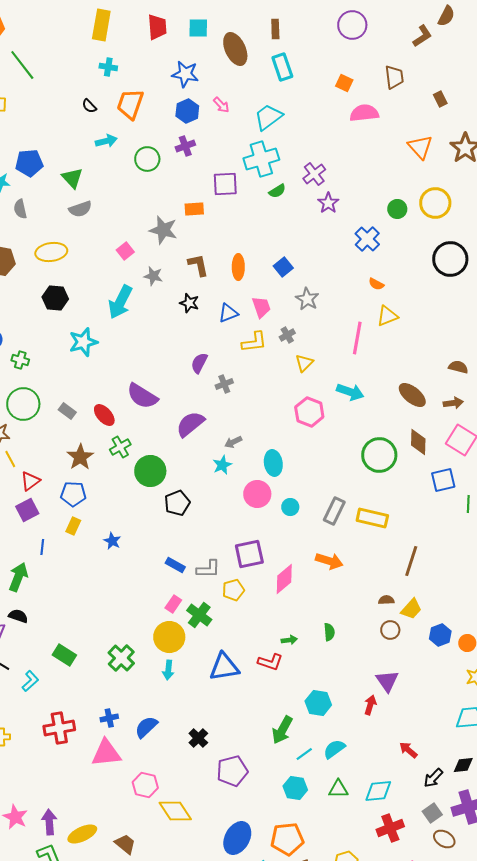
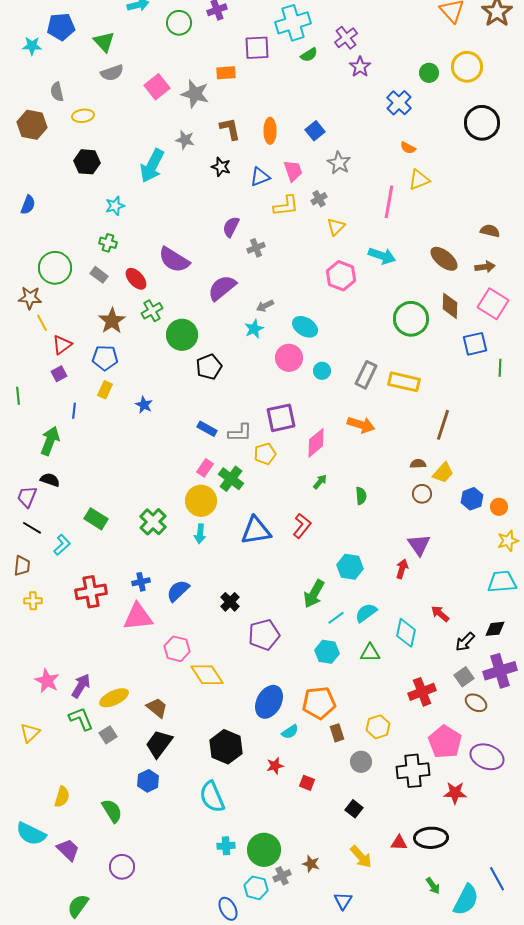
gray semicircle: (20, 209) -> (57, 92), moved
pink square: (125, 251) -> (157, 87), moved, size x1.4
yellow ellipse: (51, 252) -> (83, 116), size x0.7
cyan star: (83, 342) -> (115, 206), size x0.7
green cross: (20, 360) -> (108, 243), moved
cyan ellipse: (273, 463) -> (305, 327), turned -50
purple square: (27, 510) -> (59, 374), size x0.7
green arrow: (289, 640) -> (320, 482), moved, turned -42
red L-shape: (270, 662) -> (302, 526), turned -70
cyan diamond: (378, 791) -> (406, 633), moved, turned -72
purple arrow: (49, 822) -> (81, 686), turned 35

